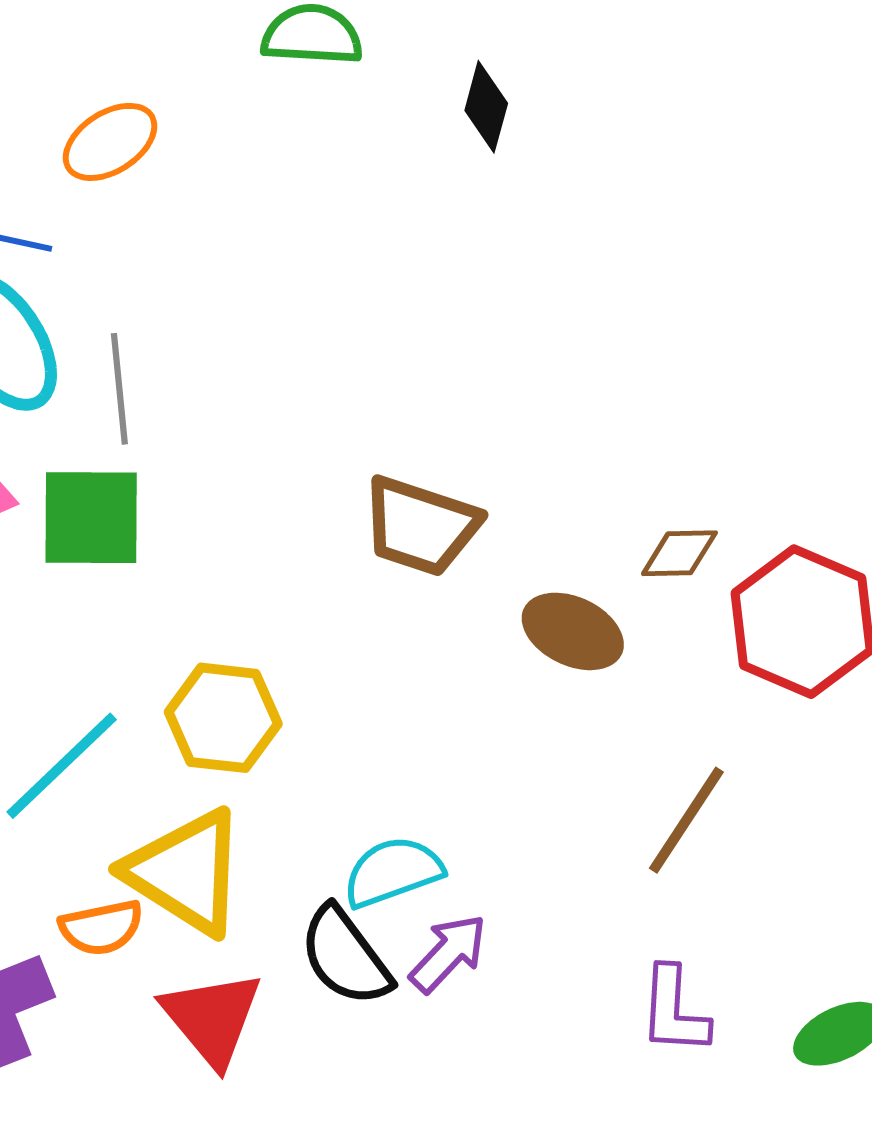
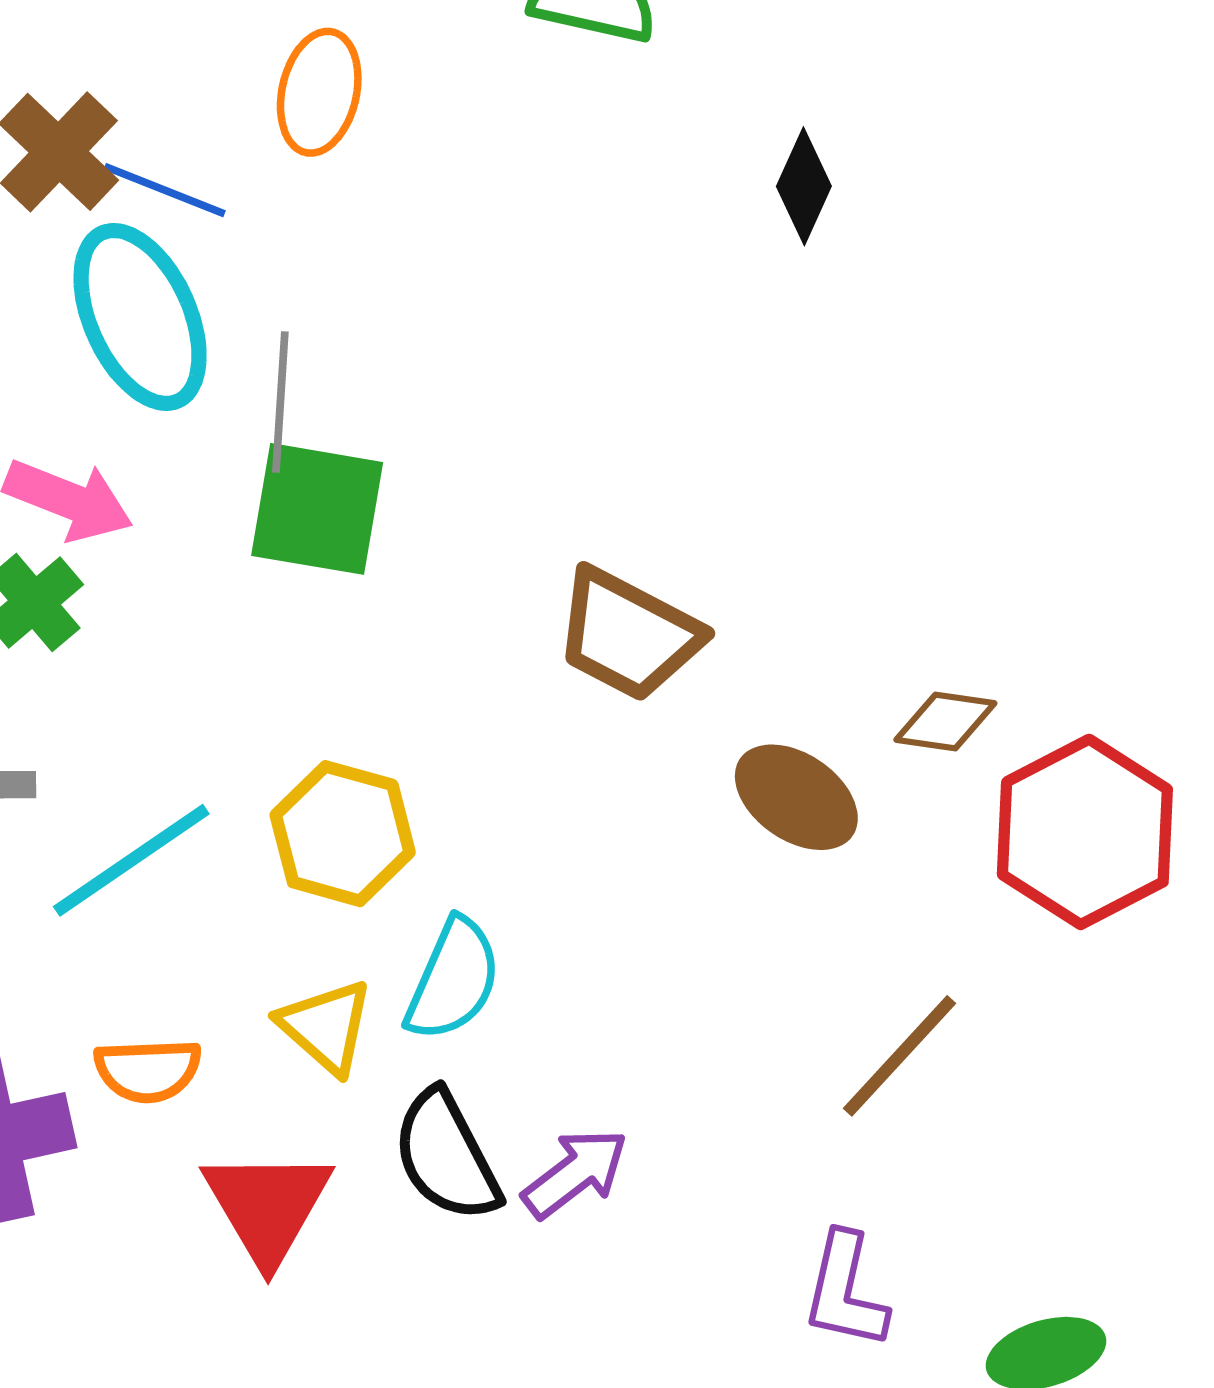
black diamond: (486, 107) -> (804, 186), moved
orange ellipse: (110, 142) -> (319, 92), turned -54
green square: (91, 518) -> (317, 509), moved
yellow triangle: (186, 872) -> (326, 1026), moved, size x0.6
cyan semicircle: (393, 872) -> (453, 980), moved, turned 124

